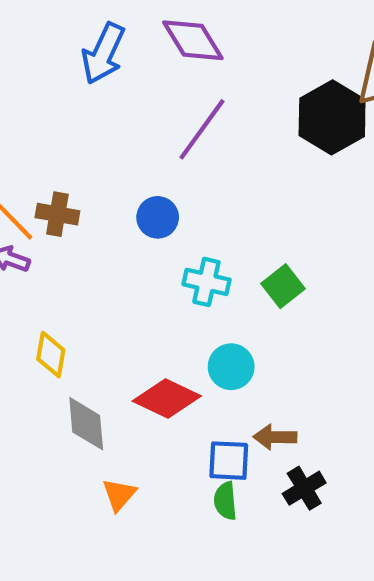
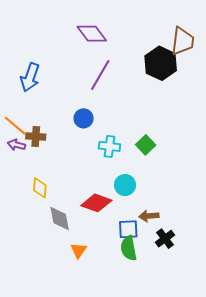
blue arrow: (103, 54) -> (30, 77), moved
brown cross: (57, 214) -> (36, 137), moved
green semicircle: (225, 501) -> (129, 248), size x1.4

